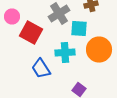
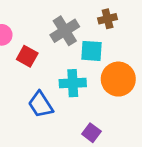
red square: (31, 32) -> (27, 56), size x0.7

